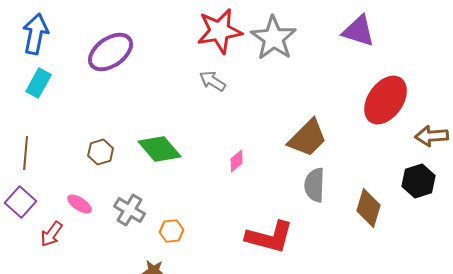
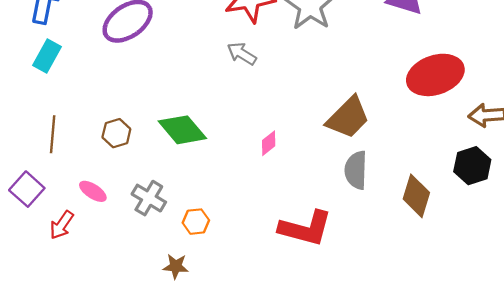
red ellipse: (386, 100) -> (435, 75), turned 36
brown line: (26, 153) -> (53, 134), moved

